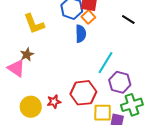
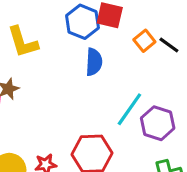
orange square: (88, 17) -> (144, 41), moved
purple hexagon: (120, 82) -> (158, 123), moved

